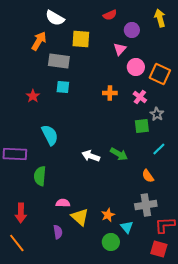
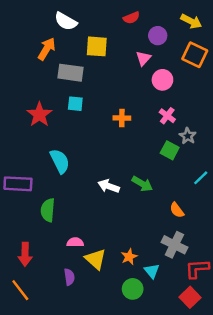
yellow arrow: (160, 18) -> (191, 21), turned 132
orange square: (160, 74) -> (195, 55), moved
orange cross: (110, 93) -> (122, 118), moved
red star: (33, 96) -> (39, 114), size x1.5
green square: (142, 126) -> (170, 150), turned 35
cyan line: (159, 149) -> (201, 178), moved
gray cross: (146, 205) -> (174, 245), turned 35
red square: (159, 249) -> (190, 297), turned 30

